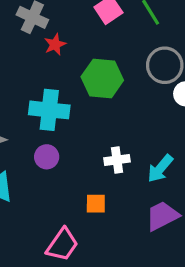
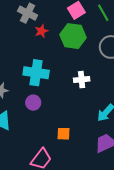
green hexagon: (102, 79) -> (73, 36), moved
white cross: (117, 160) -> (82, 80), moved

